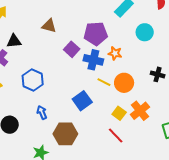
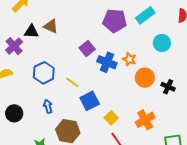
brown triangle: (49, 26) -> (51, 26), moved
purple pentagon: (96, 34) -> (115, 21), moved
yellow line: (104, 82) -> (72, 82), moved
orange circle: (124, 83) -> (145, 78), moved
yellow square: (119, 113) -> (111, 118), moved

